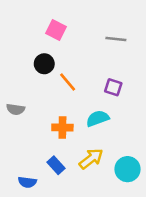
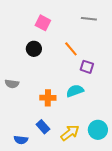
gray line: (116, 39) -> (89, 19), moved
orange line: (68, 82) -> (71, 49), moved
yellow arrow: (91, 159) -> (70, 133), moved

